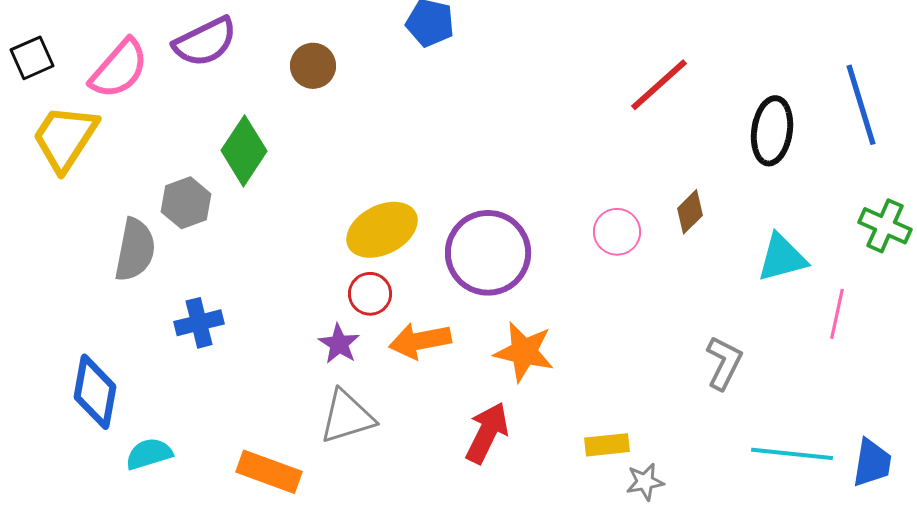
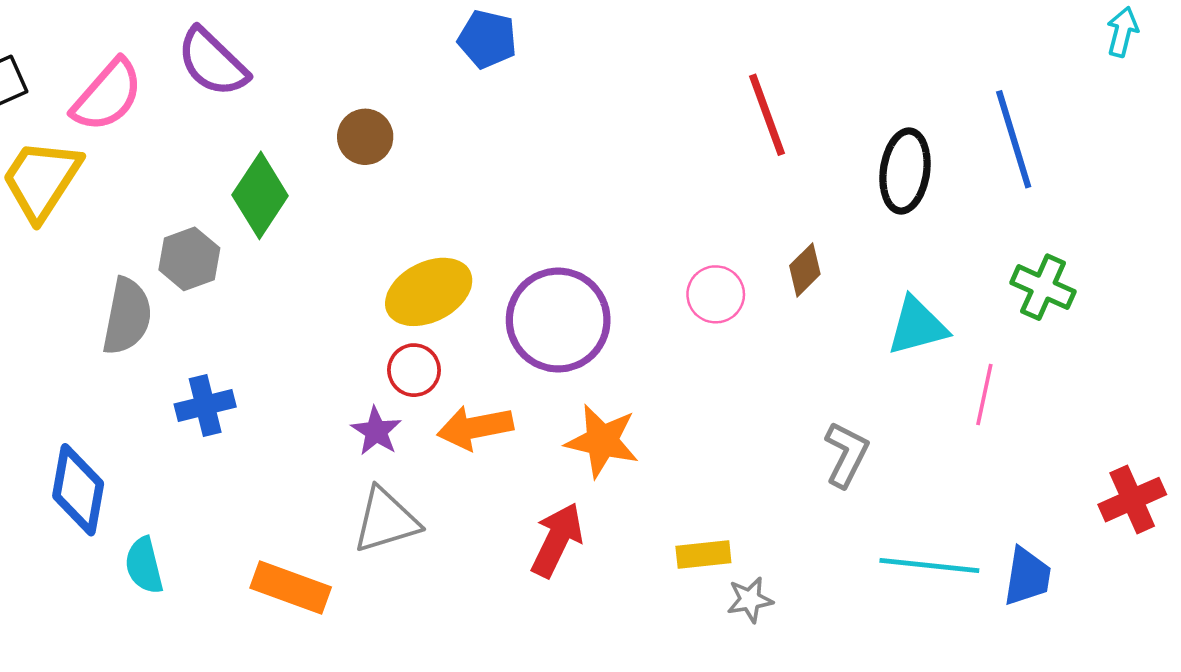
purple semicircle: (205, 42) -> (212, 62), turned 70
brown circle: (313, 66) -> (365, 137), moved
red line: (659, 85) -> (767, 115), turned -68
cyan semicircle: (149, 454) -> (144, 566), turned -87

